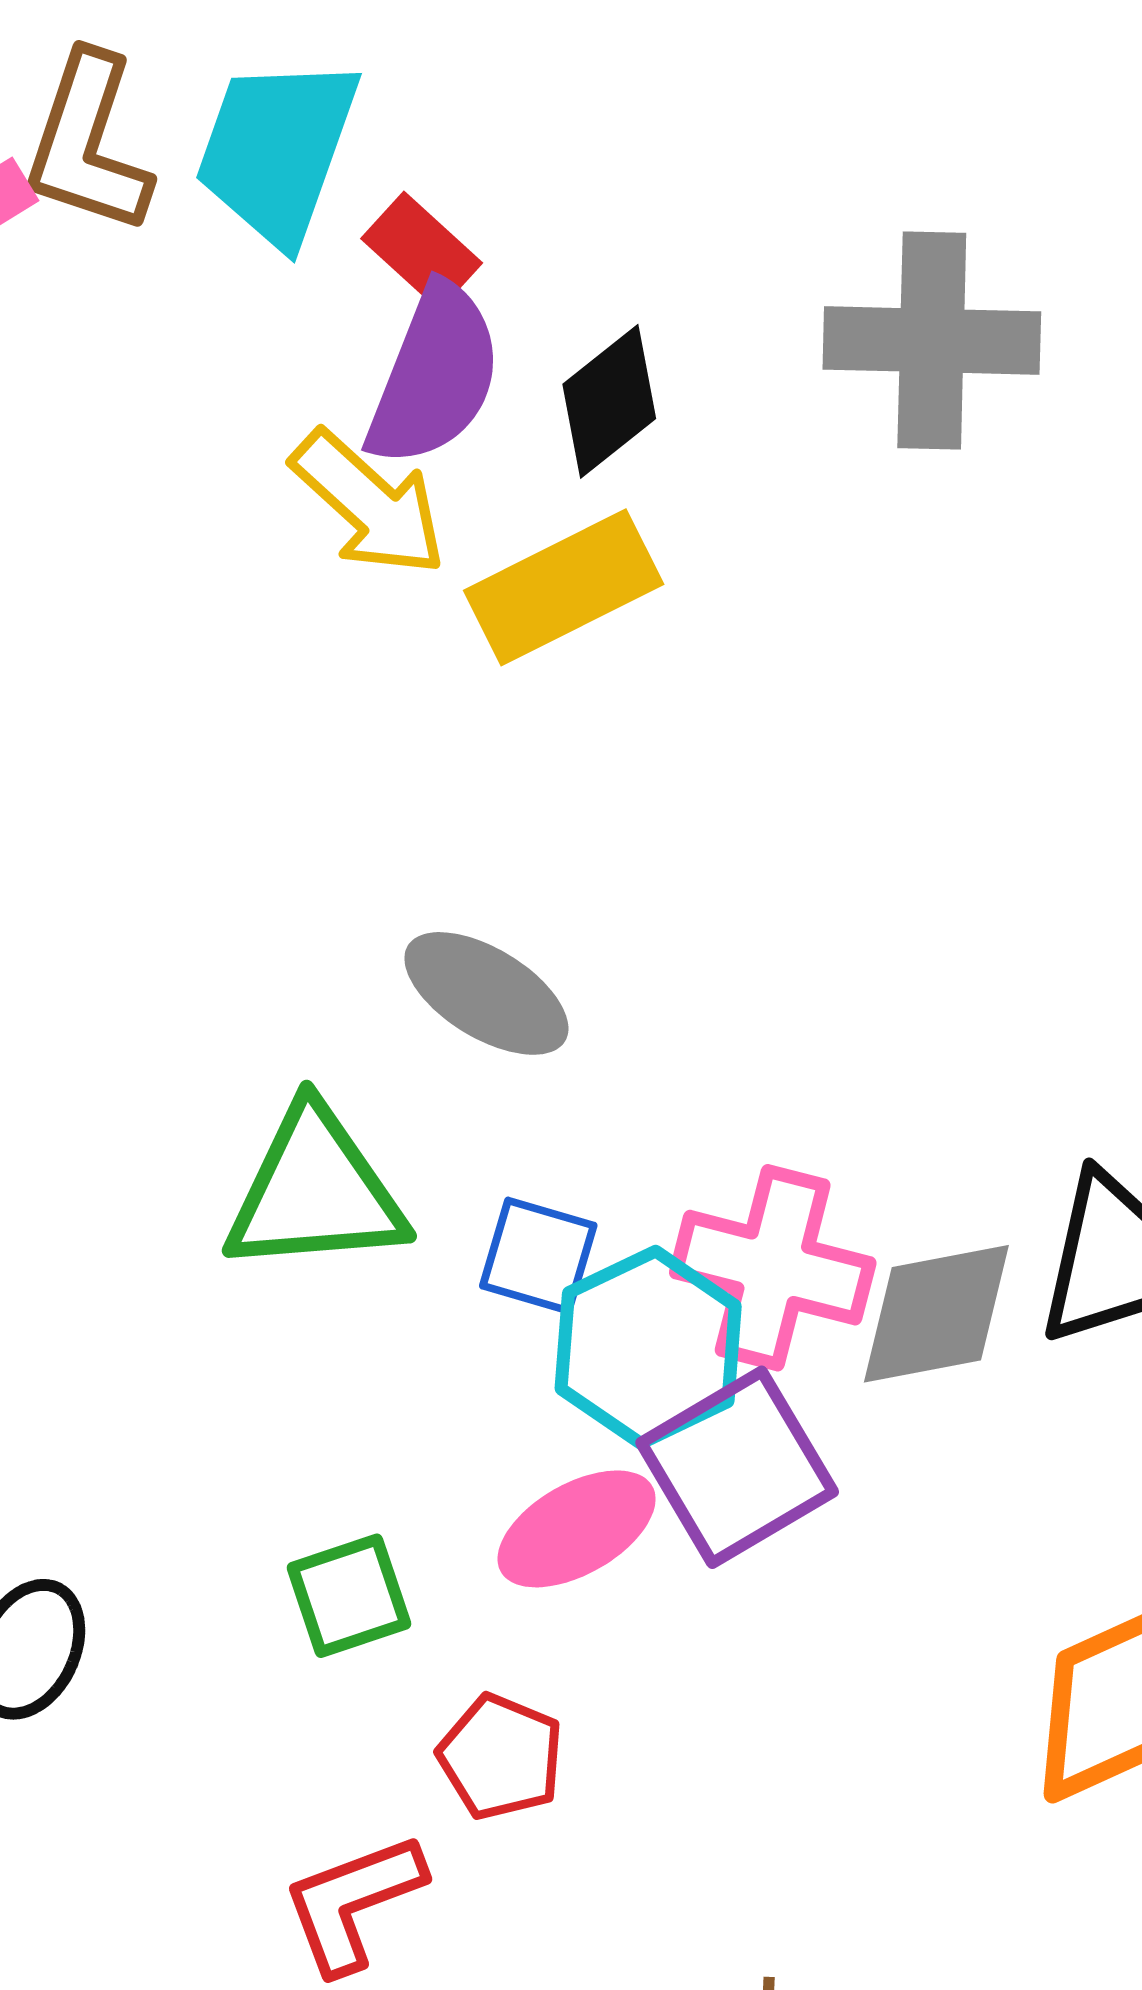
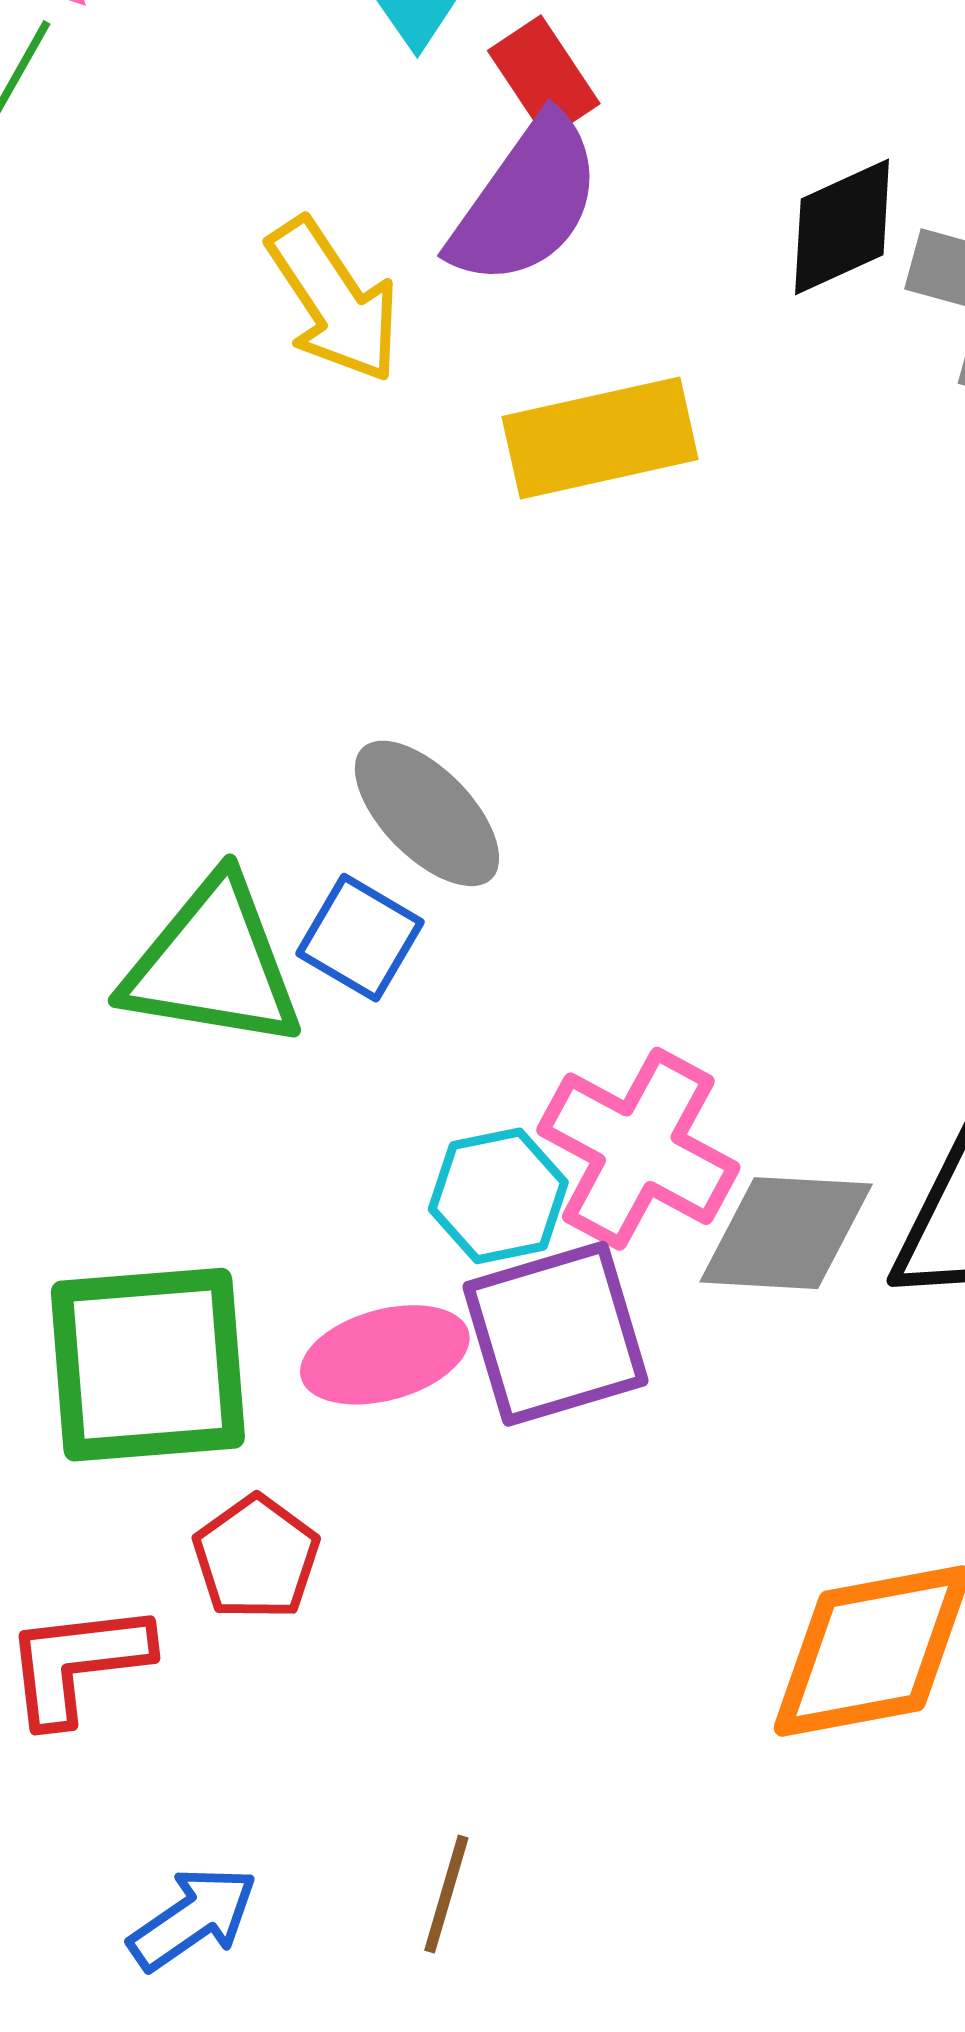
black diamond: (609, 401) -> (842, 227), moved
yellow arrow: (369, 504) -> (334, 300), moved
blue square: (538, 1256) -> (360, 938), moved
cyan hexagon: (648, 1347) -> (498, 1196), size x0.7
green square: (349, 1596) -> (148, 1365), size x1.8

